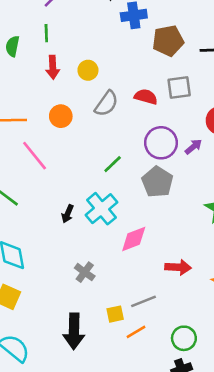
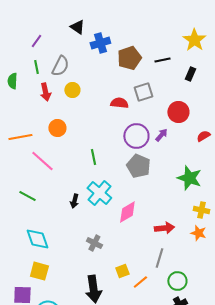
gray semicircle: (106, 104) -> (60, 66), moved
green line: (113, 164) -> (93, 157), moved, turned -49
gray line: (144, 301) -> (159, 258), moved, turned -42

